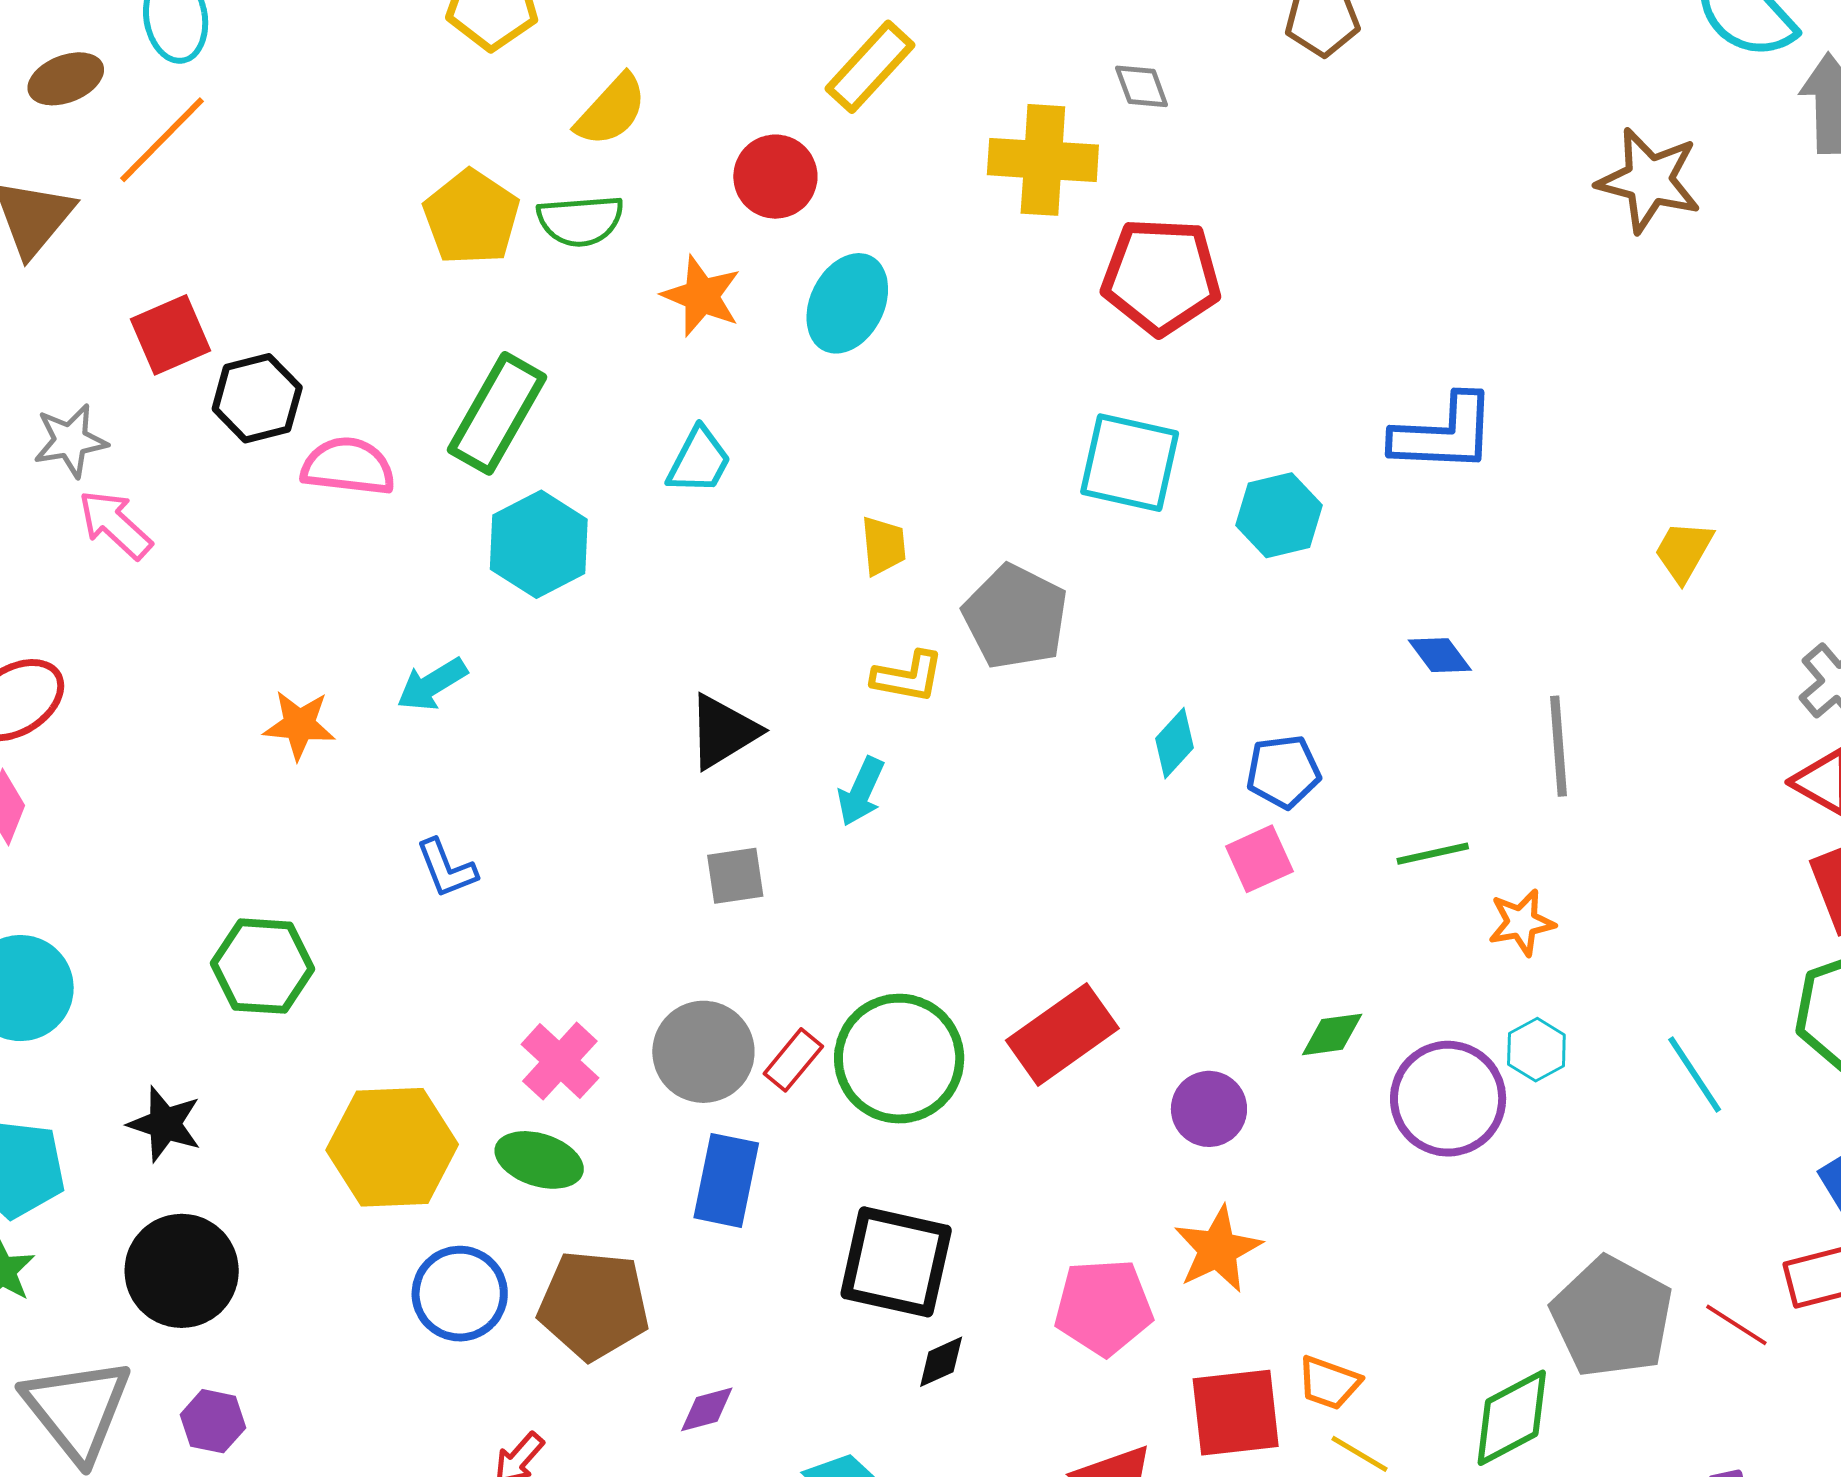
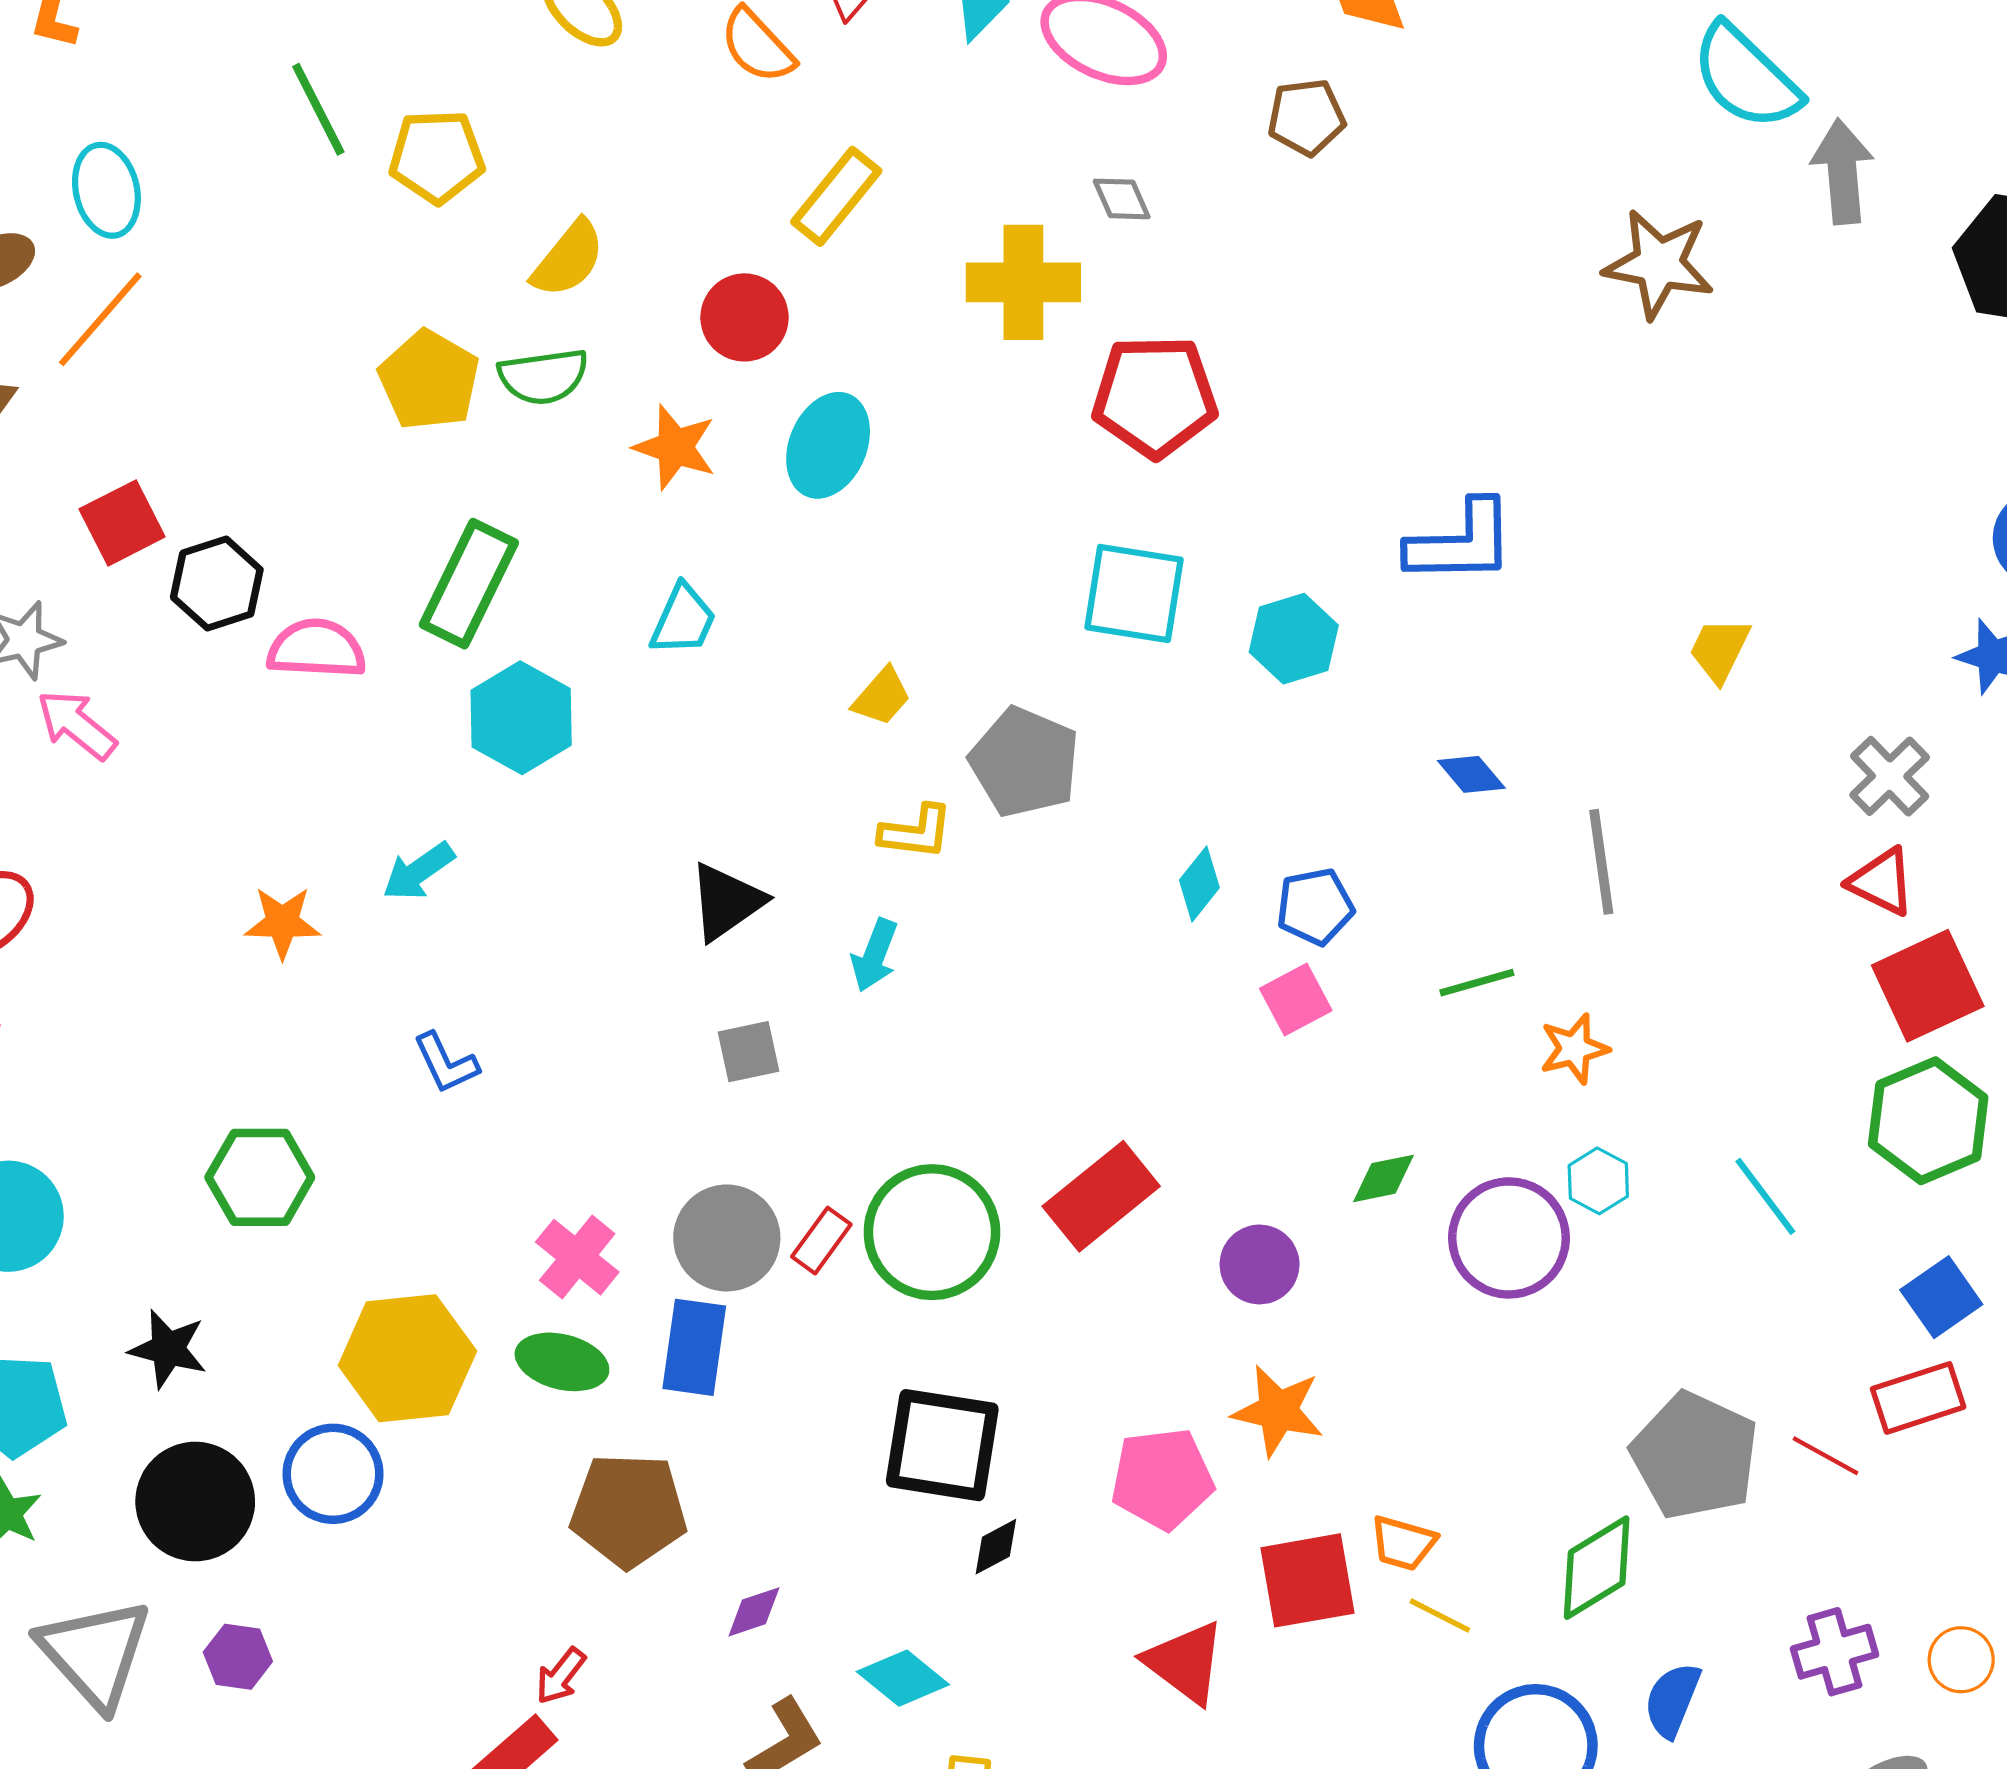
yellow trapezoid: (883, 546) -> (882, 697), turned 50
blue rectangle: (726, 1180) -> (694, 1347), moved
orange star: (1218, 1249) -> (1278, 1411), turned -30
blue circle: (460, 1294) -> (333, 1474), moved

